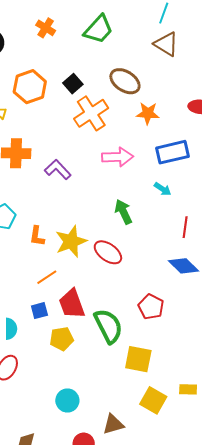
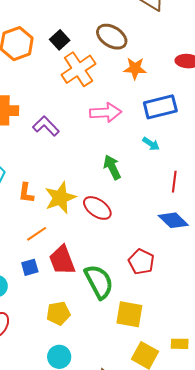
yellow pentagon: (62, 339) -> (58, 313), moved

